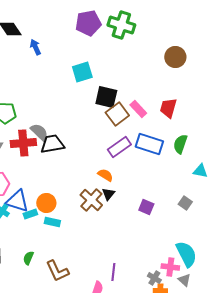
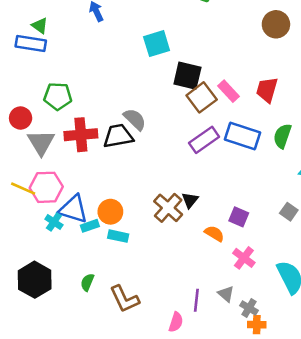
gray semicircle: (39, 132) -> (135, 119), moved
orange semicircle: (105, 175) -> (214, 234), moved
pink cross: (170, 267) -> (244, 258), moved, turned 30
gray triangle: (184, 280) -> (226, 294), moved

